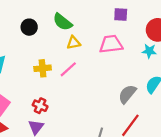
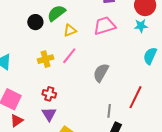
green semicircle: (63, 22) -> (56, 13), turned 114
black circle: (29, 27) -> (35, 22), moved
gray semicircle: (127, 94) -> (101, 73), moved

